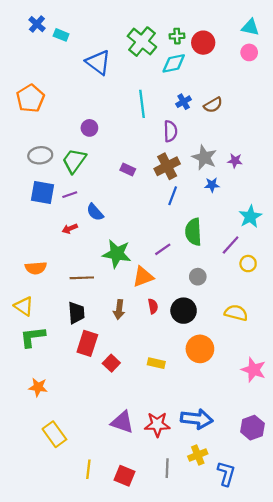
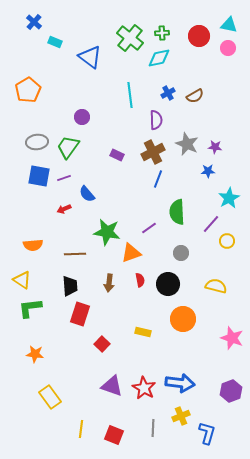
cyan rectangle: (61, 35) -> (55, 42), moved
red circle: (203, 43) -> (199, 36), moved
blue star: (212, 185) -> (208, 171), moved
red square: (111, 363) -> (102, 344), moved
red star: (157, 424) -> (144, 388), turned 30

